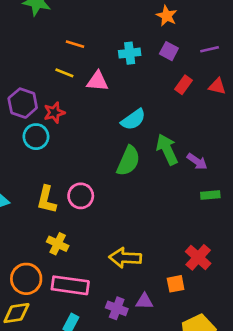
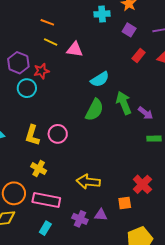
orange line: (75, 44) -> (47, 22), moved
cyan cross: (130, 53) -> (102, 14), moved

